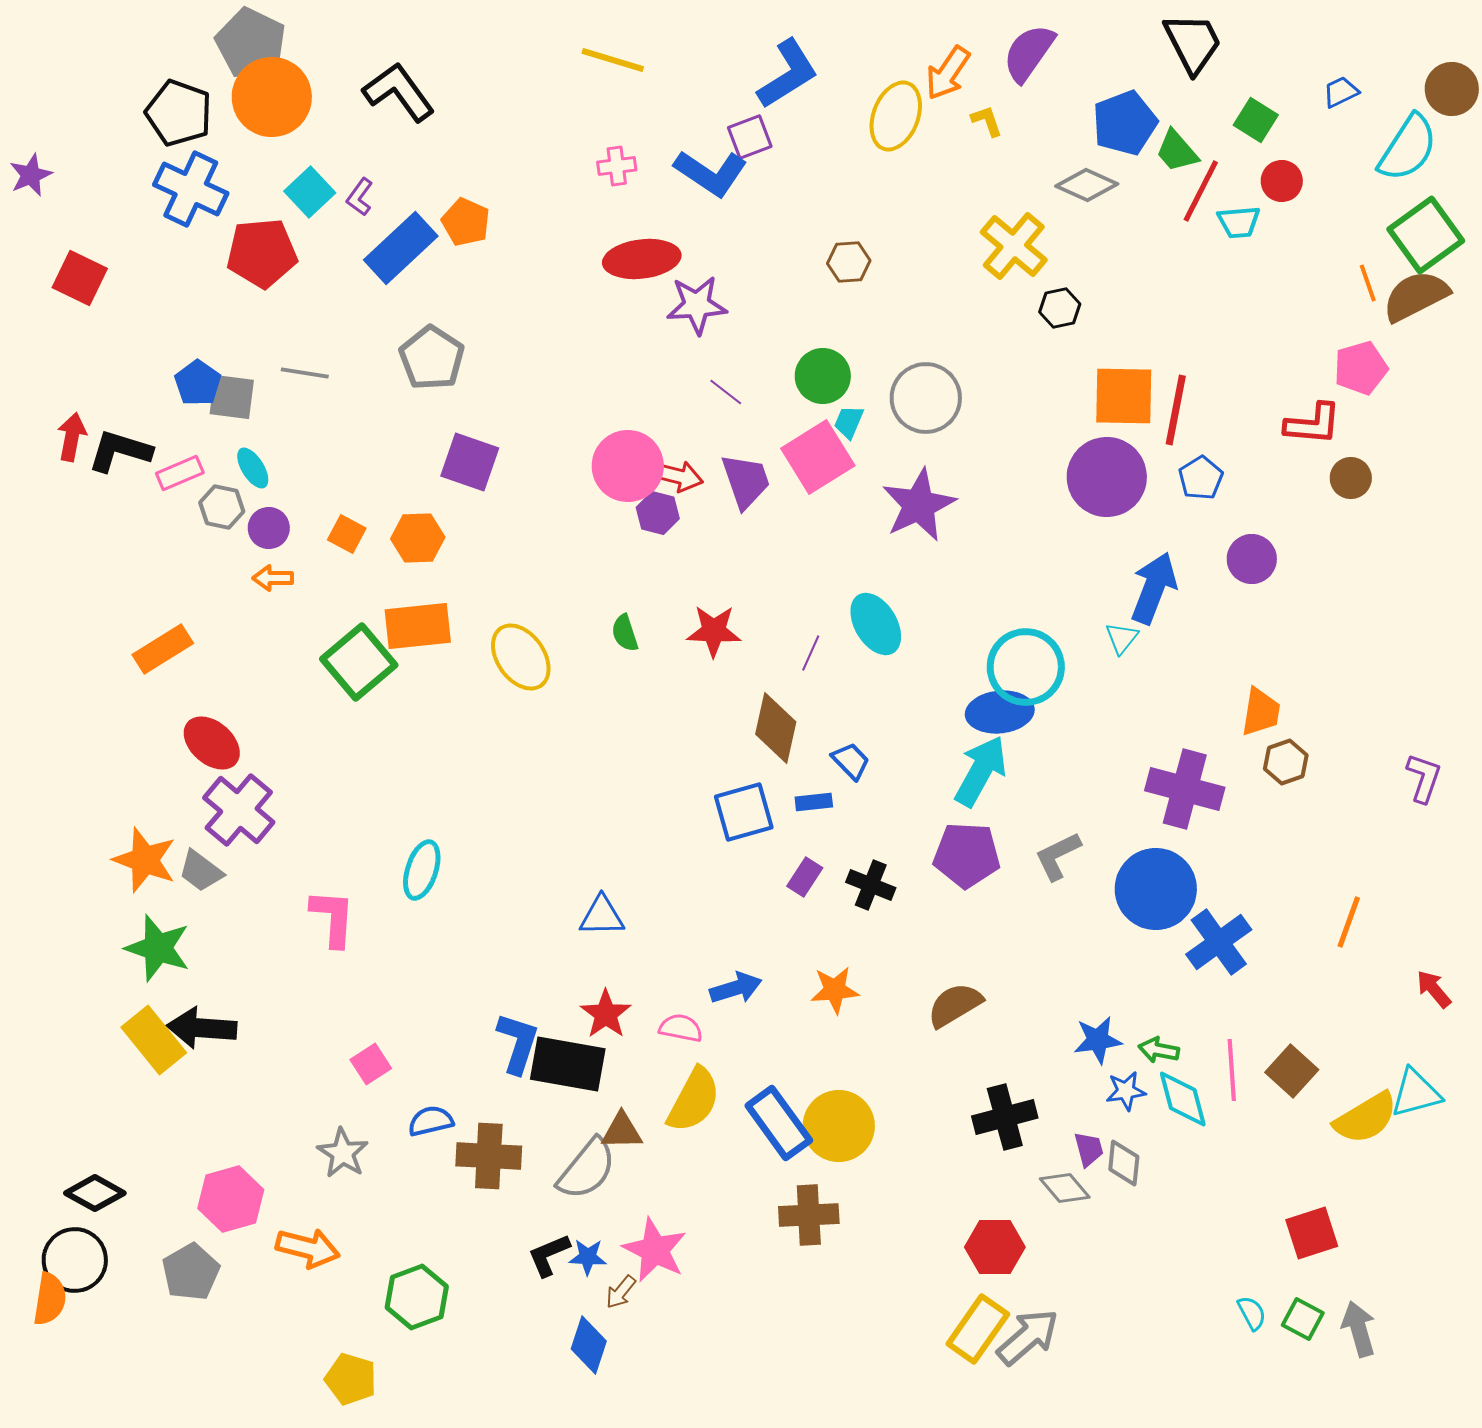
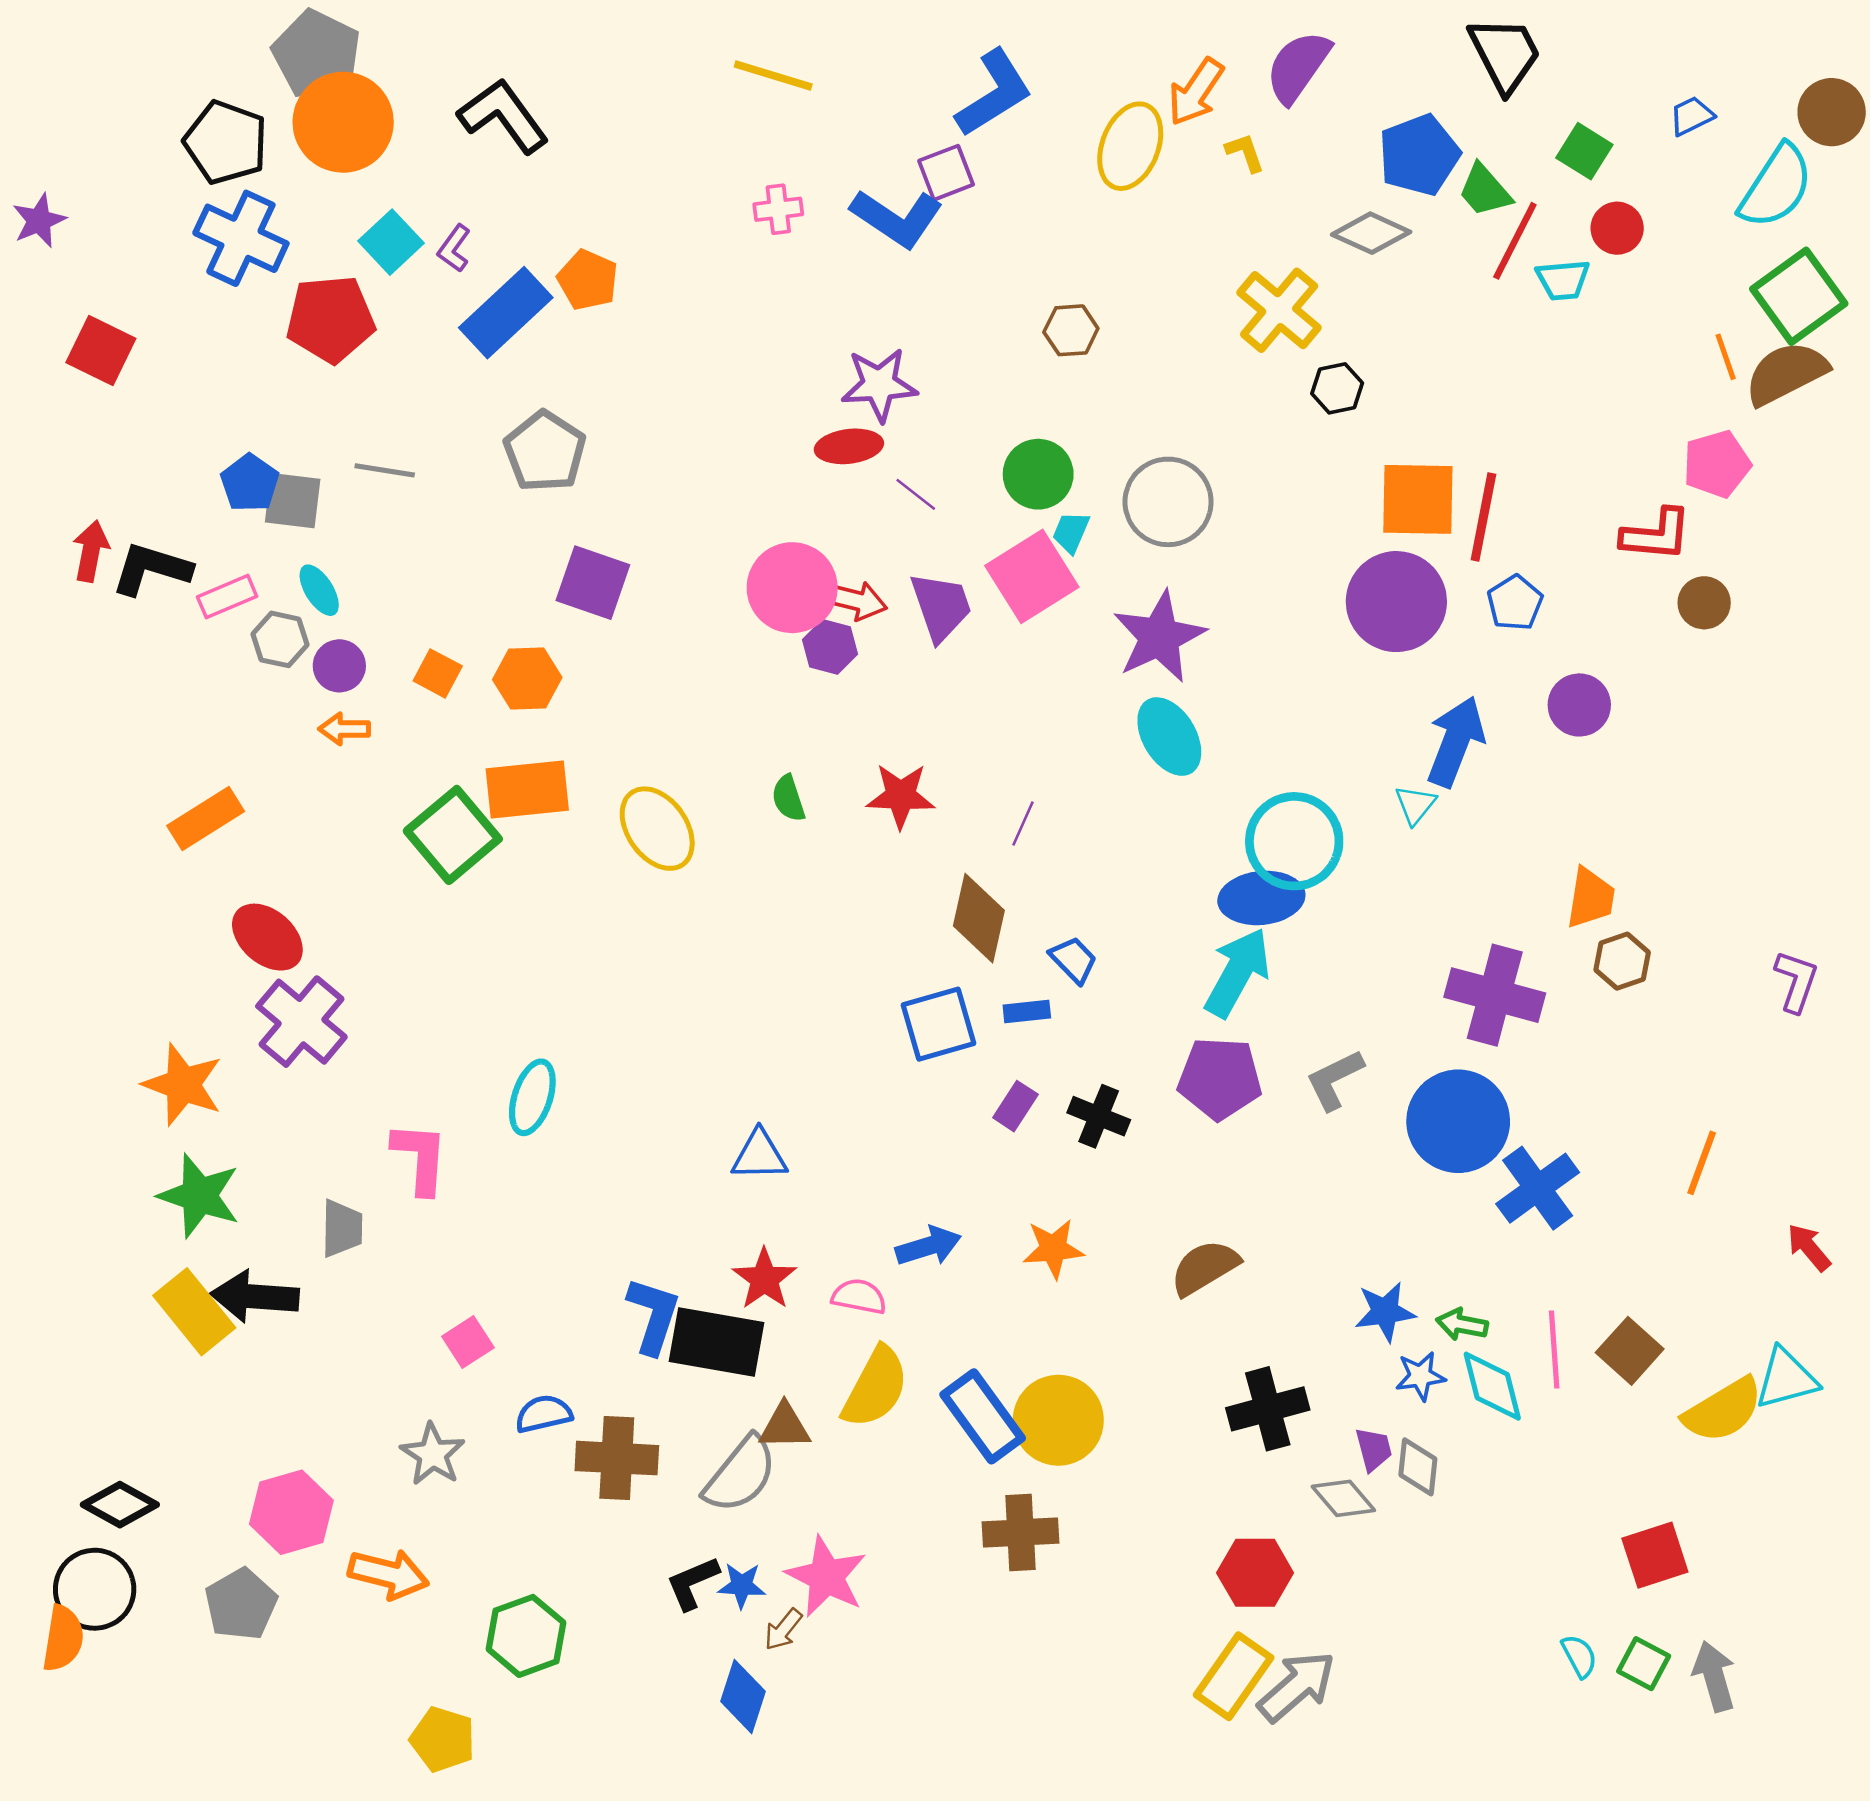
red ellipse: (642, 259) -> (849, 446), moved, size x0.7
cyan ellipse: (876, 624) -> (1169, 737), moved
gray trapezoid: (201, 871) -> (342, 1228), moved, turned -126

